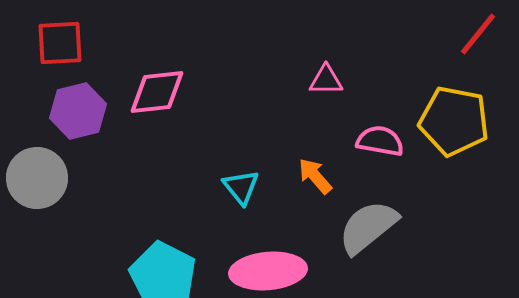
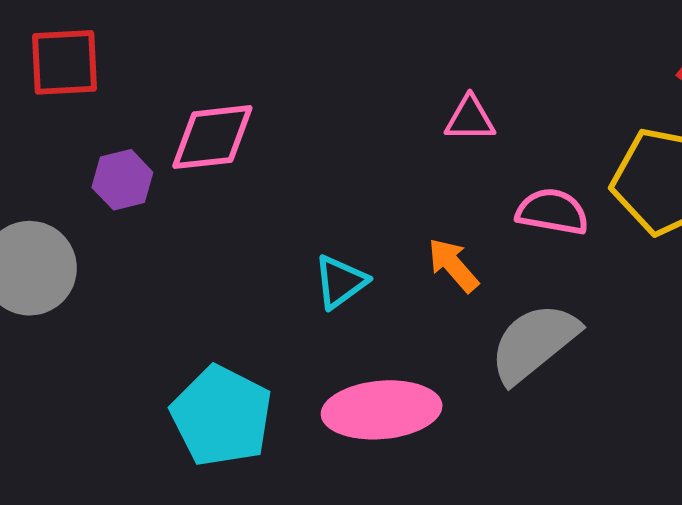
purple hexagon: (78, 111) -> (122, 180), moved, size x0.7
cyan triangle: (241, 187) -> (340, 282), turned 33

